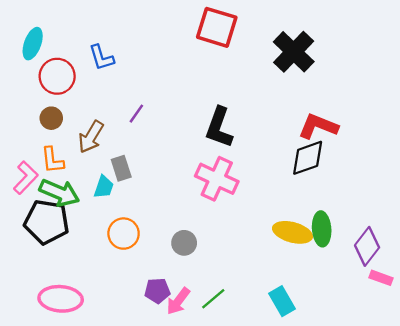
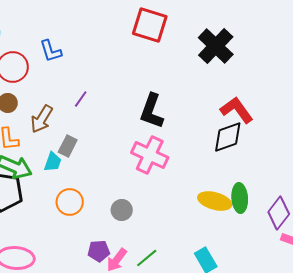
red L-shape: (318, 126) -> (237, 110), turned 32
gray rectangle: (121, 168) -> (68, 146), turned 45

